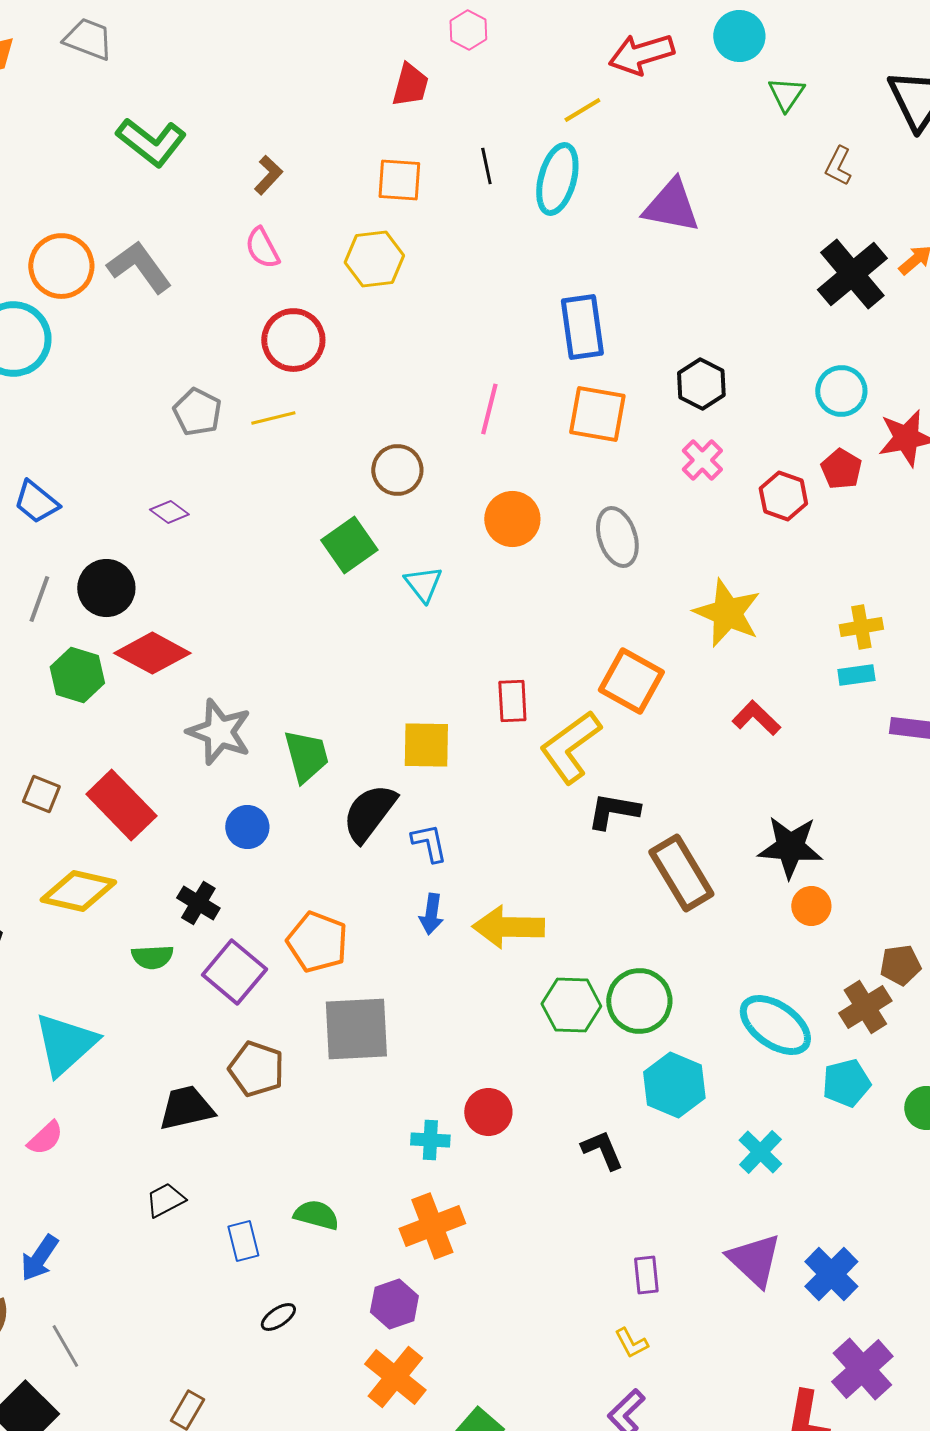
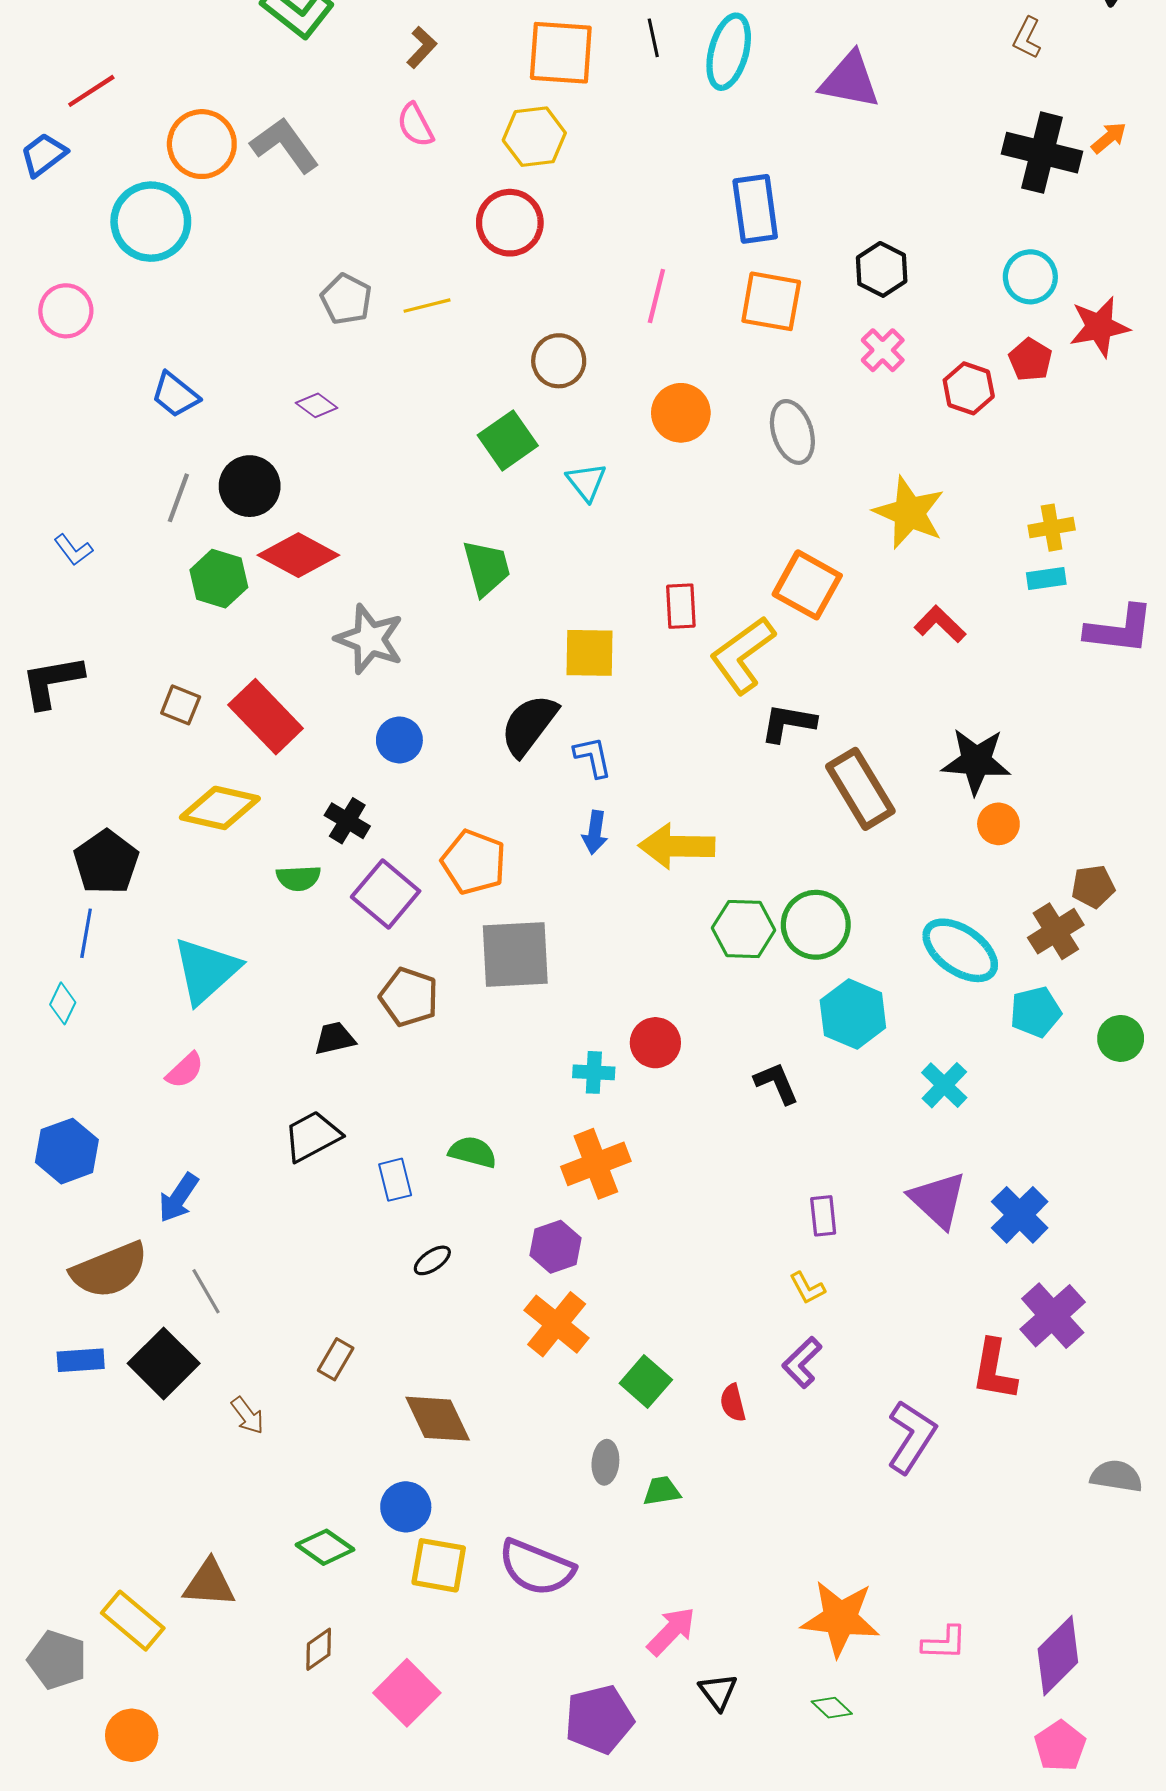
orange square: (399, 180) -> (561, 53), size x1.4
black cross: (852, 274) -> (1042, 153), turned -36
red circle: (293, 340) -> (510, 223), moved
green trapezoid: (306, 756) -> (486, 568), moved
black trapezoid: (186, 1108) -> (335, 1038), size x0.7
black trapezoid: (165, 1200) -> (312, 1136), size x1.4

